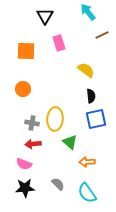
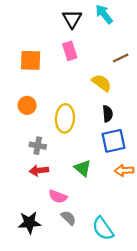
black triangle: (45, 16) -> (72, 19), moved
brown line: (102, 35) -> (121, 58), moved
yellow ellipse: (55, 119) -> (65, 118), moved
orange arrow: (87, 162) -> (124, 170), moved
pink semicircle: (24, 164) -> (58, 197), moved

